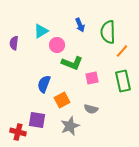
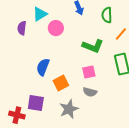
green semicircle: (108, 32) -> (107, 15), size x0.7
purple semicircle: (14, 43) -> (22, 28), moved
green L-shape: (72, 63) -> (93, 46), moved
pink square: (92, 78) -> (89, 72), moved

